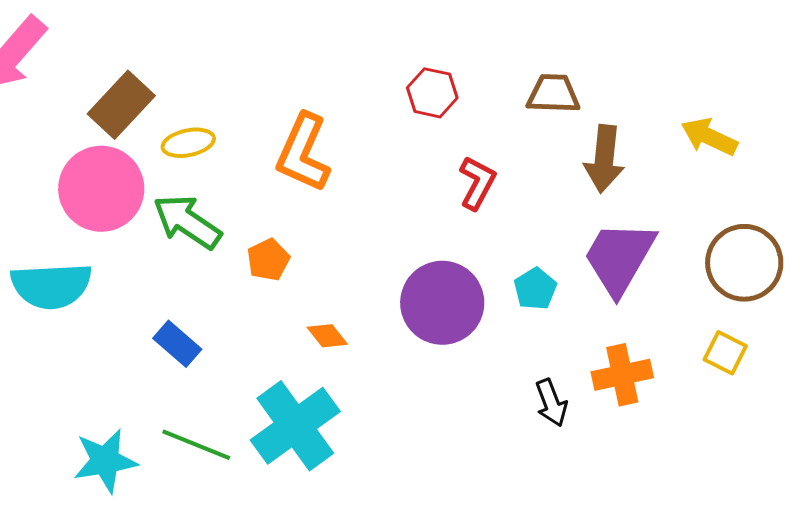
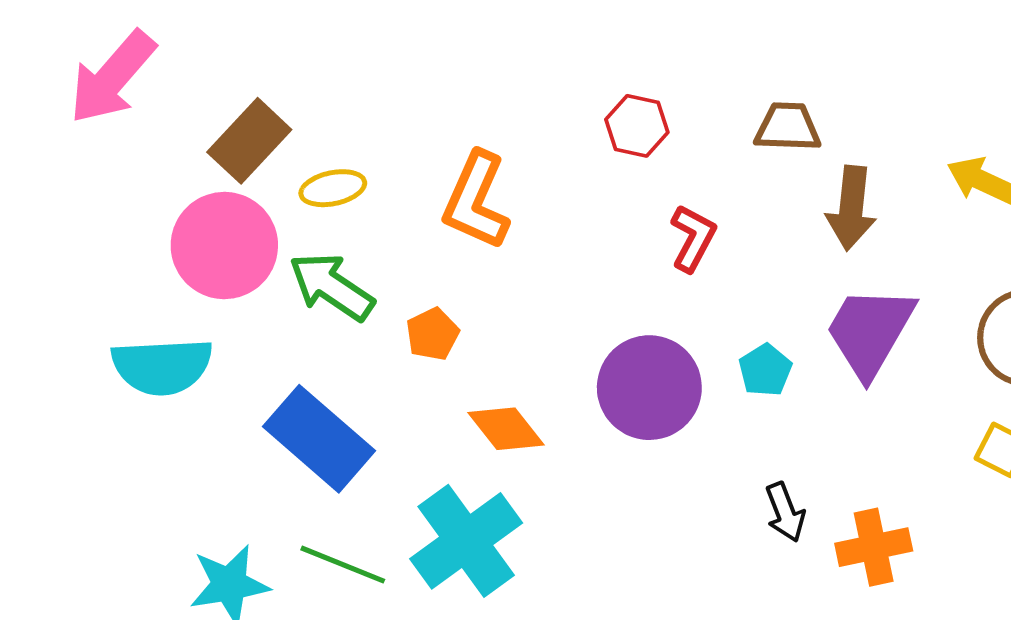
orange diamond: (327, 336) -> (506, 429), size x1.5
blue rectangle: (177, 344) -> (319, 439), size x1.8
orange cross: (622, 375) -> (874, 547), moved

